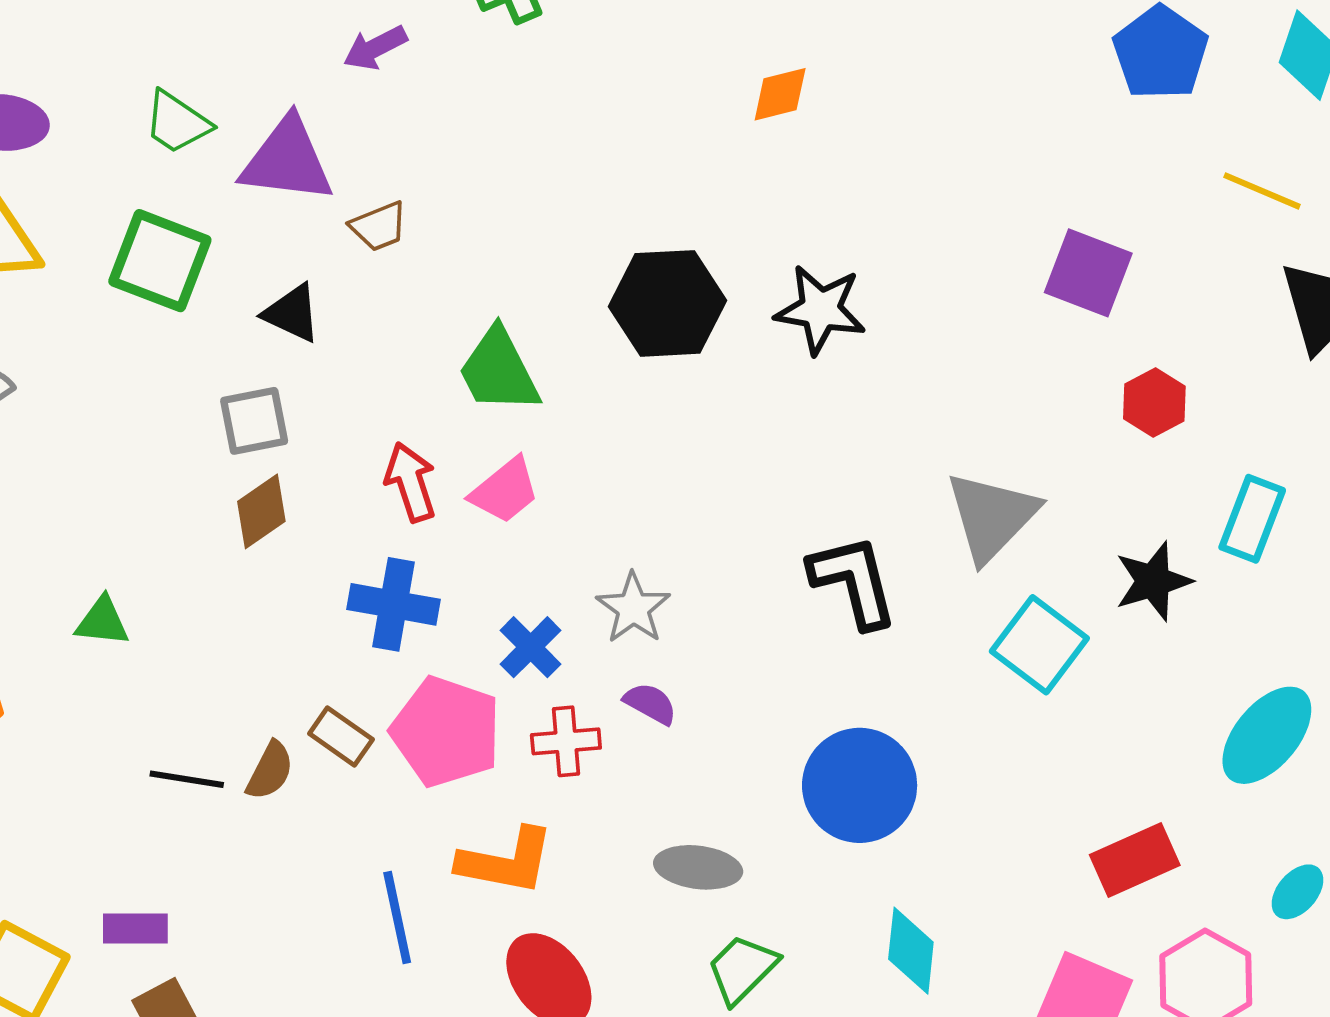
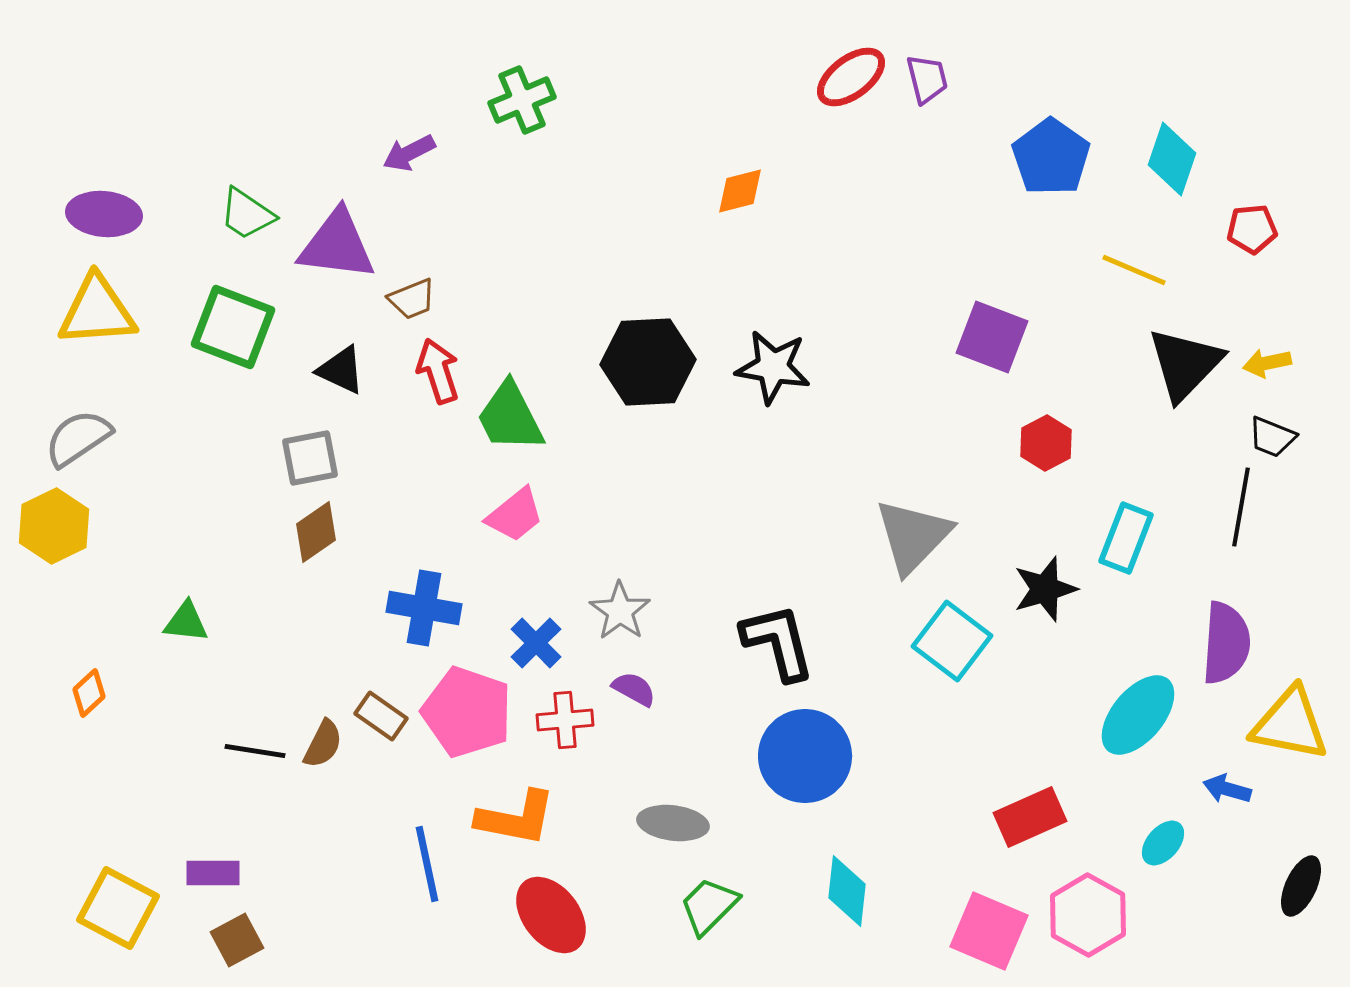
red arrow: (411, 482) -> (438, 371), moved
black L-shape: (853, 581) -> (778, 642), moved

